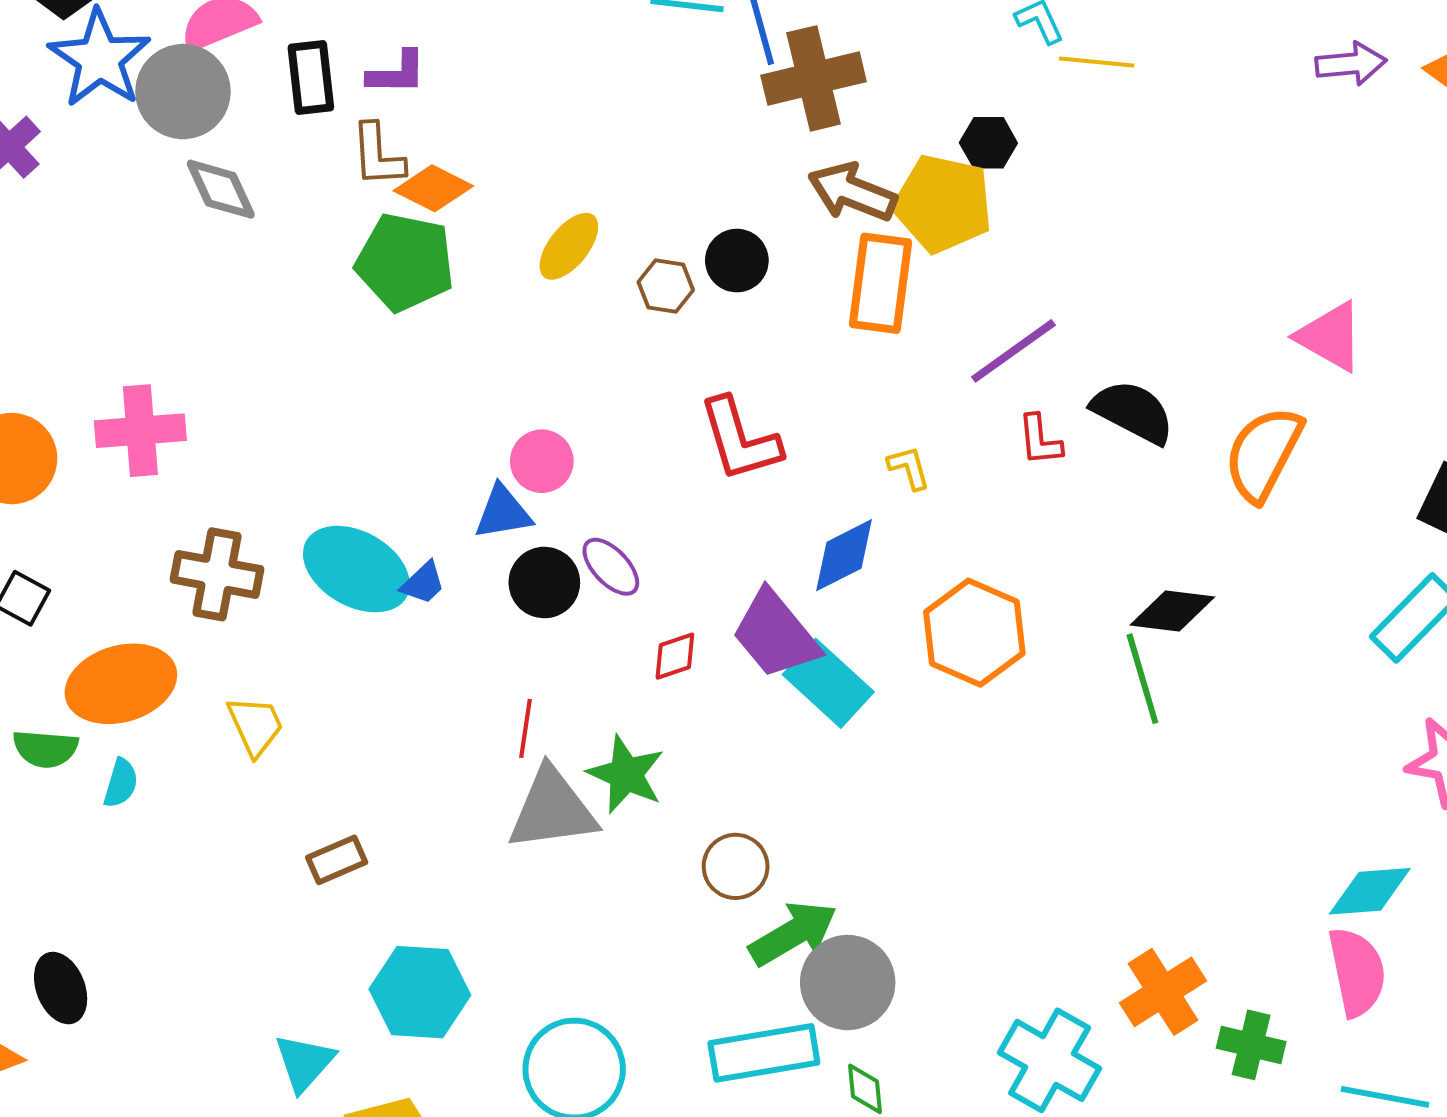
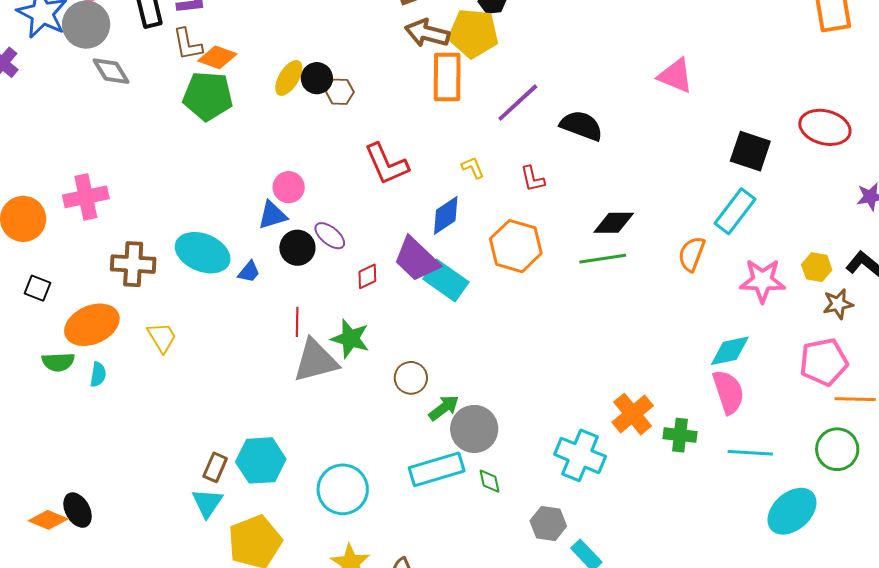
black circle: (737, 261) -> (317, 78), moved
red L-shape: (1040, 440) -> (533, 179), moved
orange semicircle: (1263, 454) -> (692, 254), moved, size x0.7
blue trapezoid: (423, 583) -> (249, 272), moved
green line: (1142, 679) -> (603, 259), turned -75
brown rectangle: (337, 860) -> (215, 467), moved, turned -36
green arrow: (793, 933) -> (444, 408), size x0.7
black ellipse: (61, 988) -> (78, 510), moved

